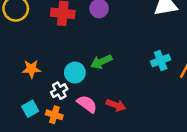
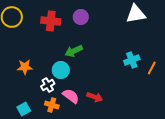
green arrow: (101, 62) -> (74, 51), moved
cyan square: (30, 109) -> (24, 109), moved
orange cross: (54, 115) -> (52, 105), moved

